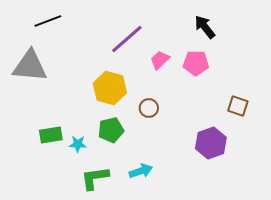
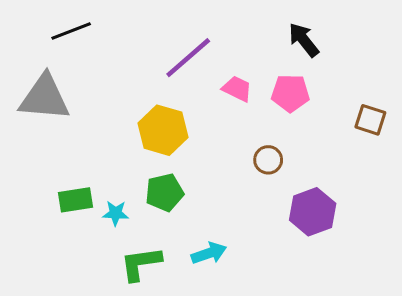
pink trapezoid: (160, 60) -> (237, 89), turned 70
brown square: (238, 106) -> (370, 120), moved
brown circle: (149, 108) -> (268, 160), moved

